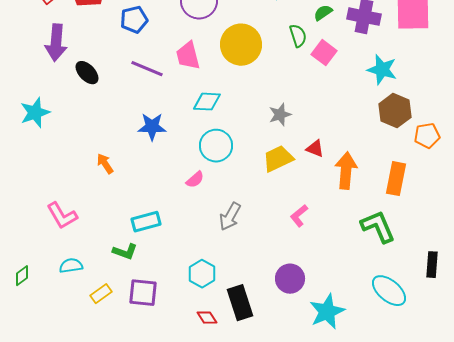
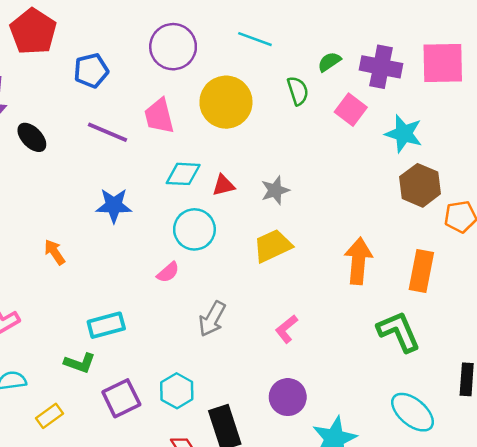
pink square: (324, 53) -> (351, 110), moved
red triangle: (315, 149) -> (223, 185), moved, turned -36
pink L-shape: (299, 216) -> (286, 329), moved
purple square: (143, 293) -> (121, 398), moved, turned -32

